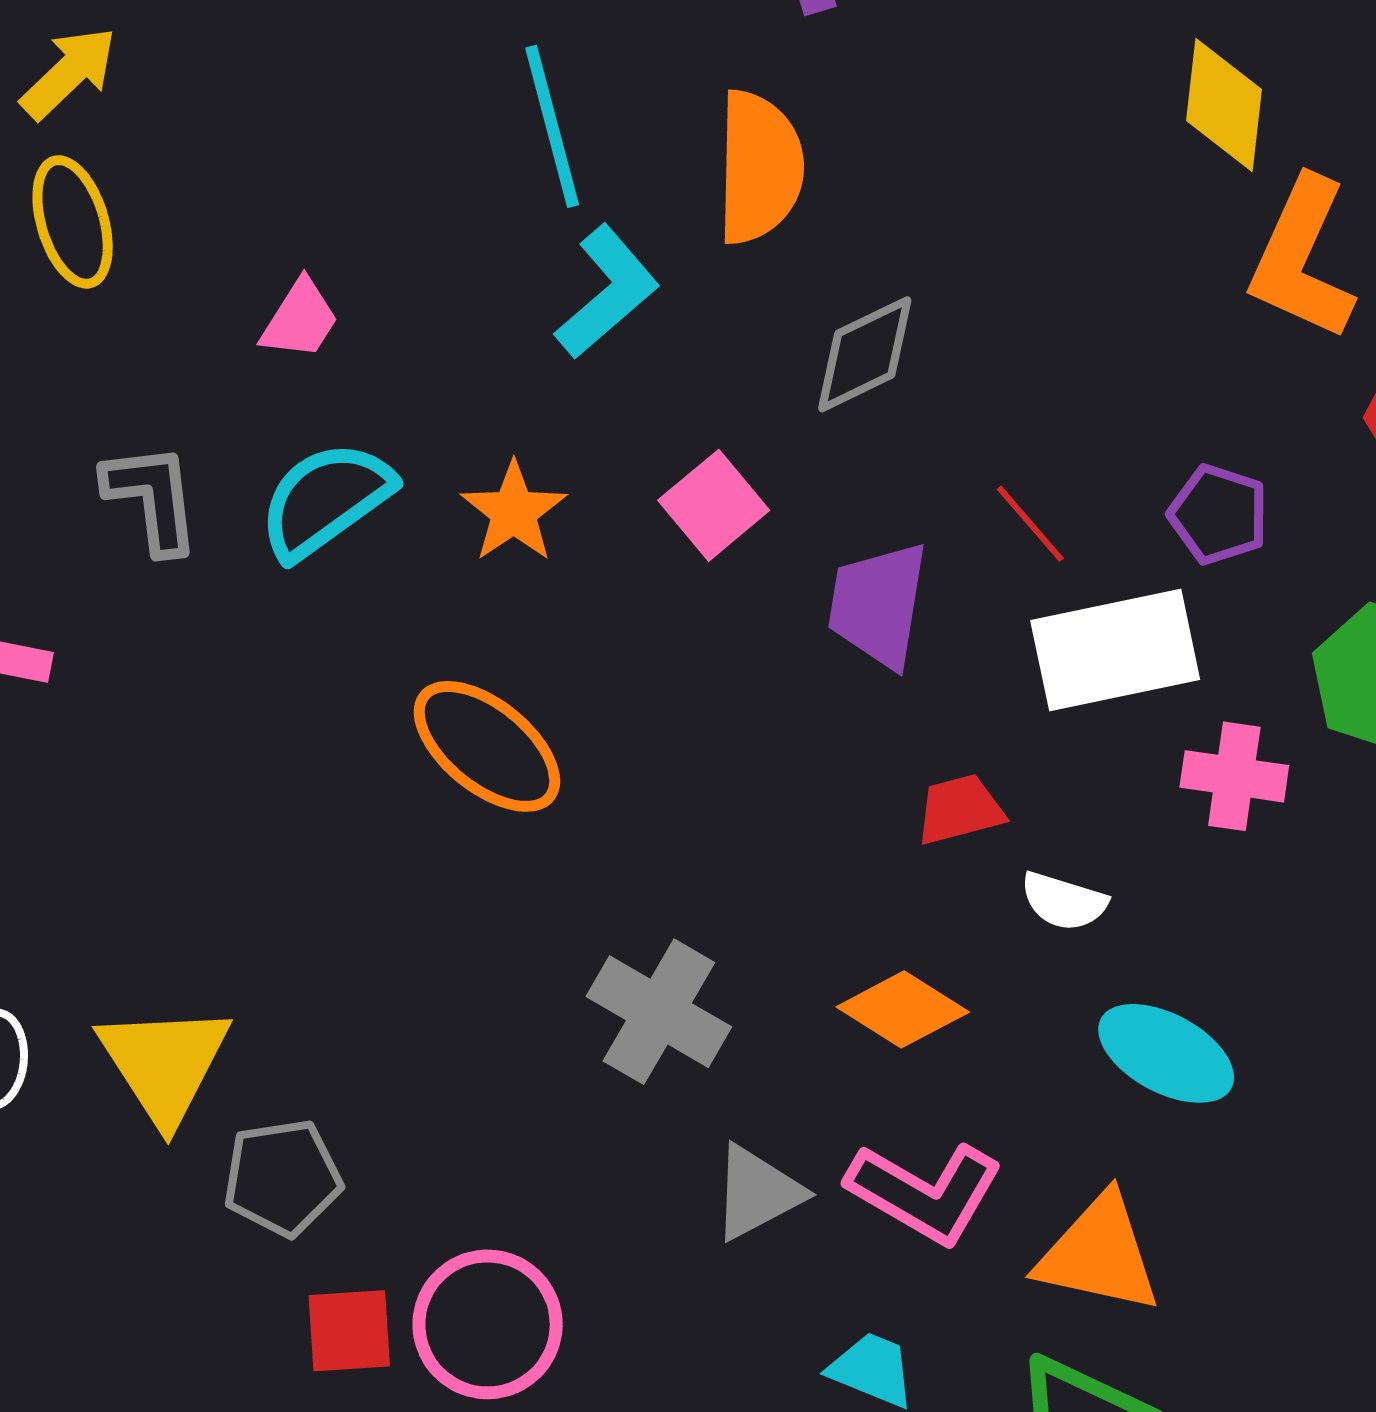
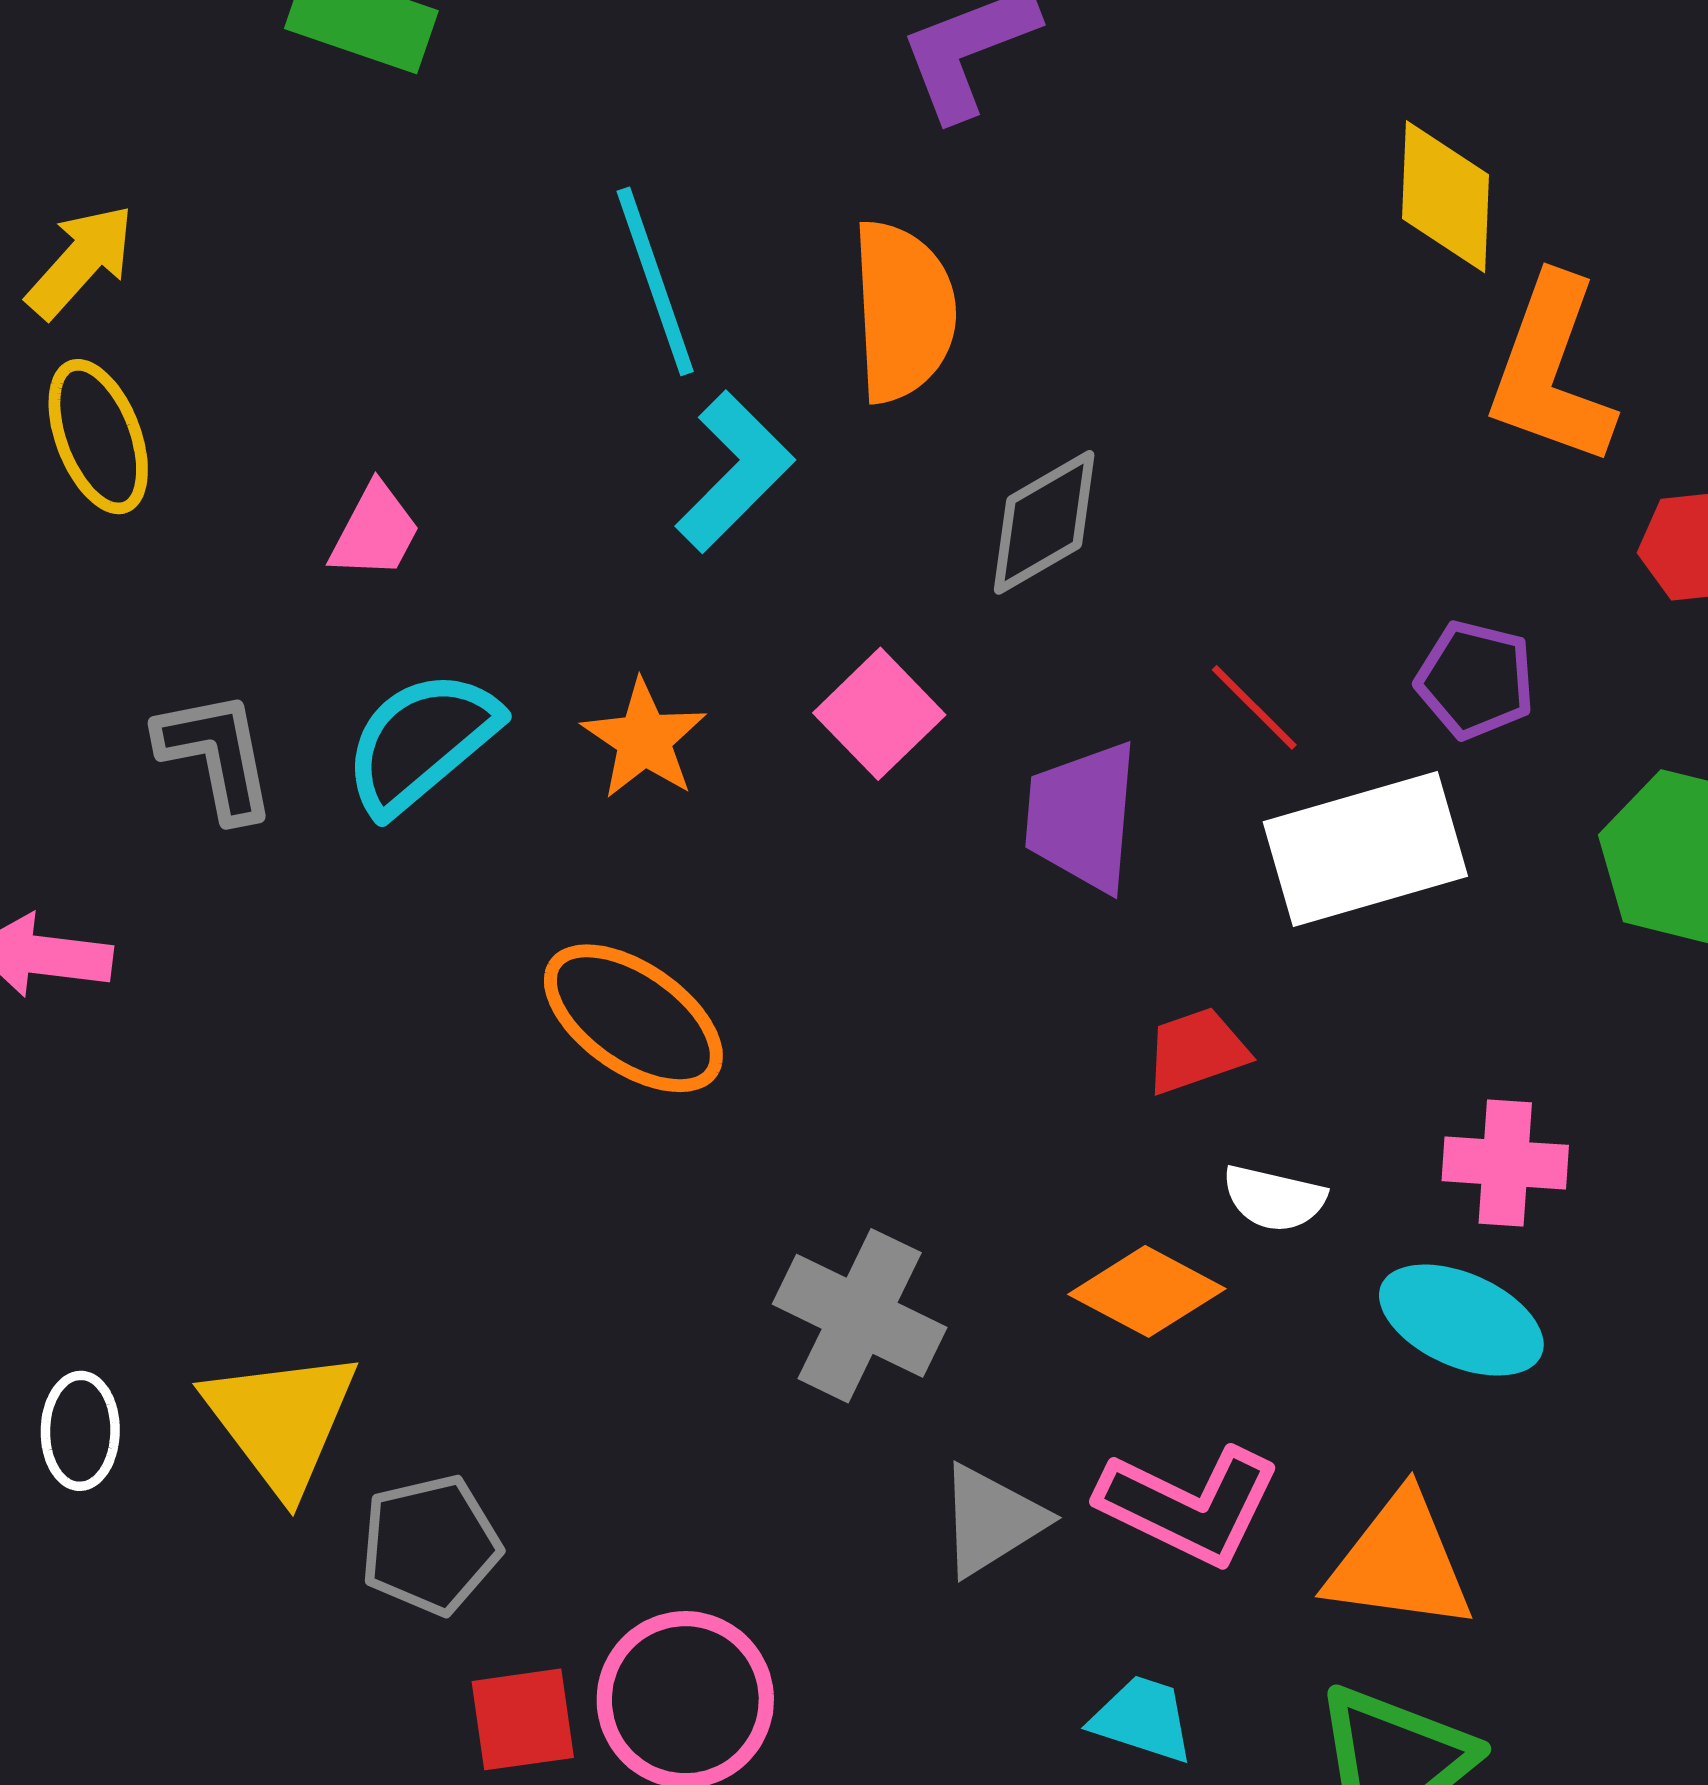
pink cross: (1234, 776) -> (1505, 1163), moved
white semicircle: (1064, 901) -> (1274, 1198), moved

